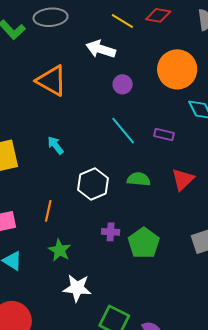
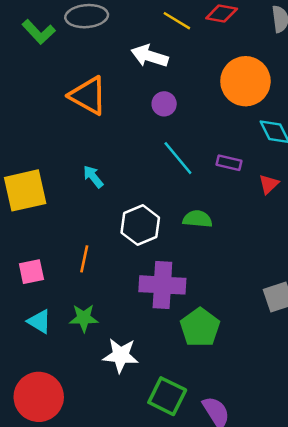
purple circle: (123, 84) -> (164, 104), moved
red triangle: (183, 179) -> (269, 184), moved, size x0.7
purple cross: (111, 232) -> (162, 285), size x2.0
green pentagon: (144, 243) -> (200, 327), moved
green star: (60, 250) -> (84, 318), moved, turned -30

